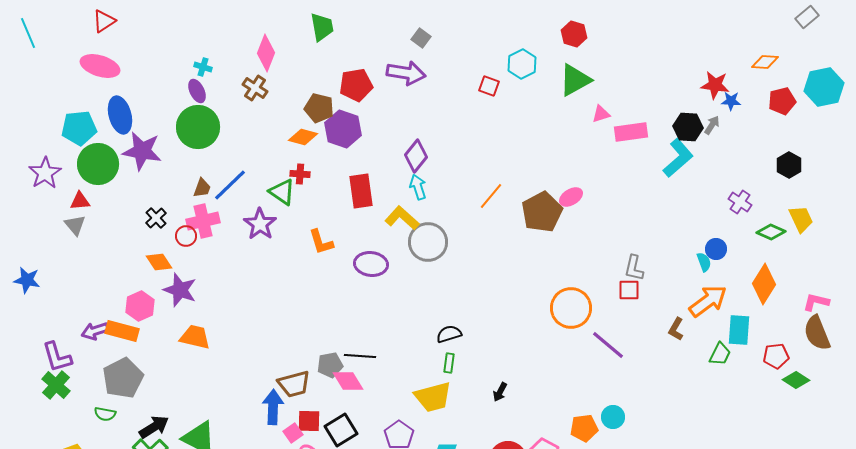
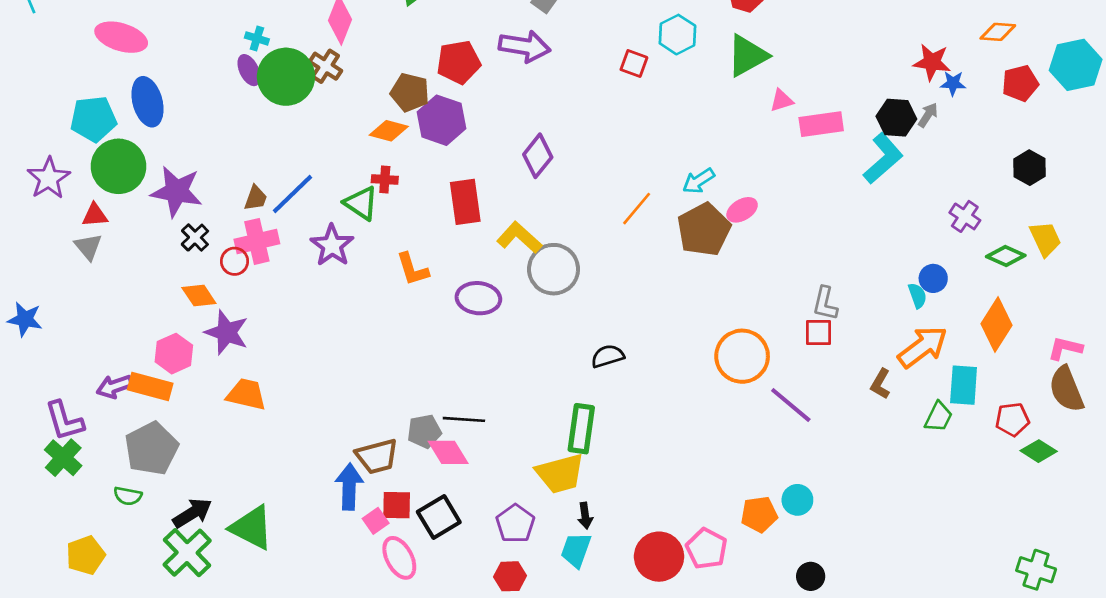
green circle: (198, 127) -> (286, 77), moved
purple star: (142, 151) -> (177, 191), moved
cyan arrow: (418, 187) -> (699, 181), moved, turned -105
black semicircle: (449, 334) -> (608, 356), moved
green rectangle: (449, 363) -> (581, 429), size x1.8
black arrow: (500, 392) -> (585, 516), moved, turned -36

